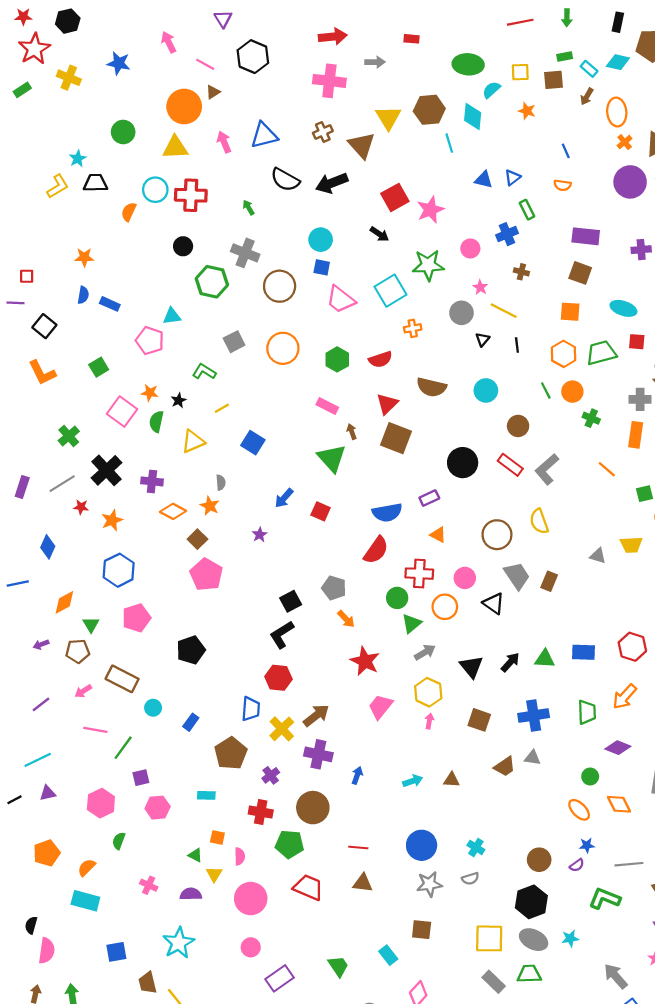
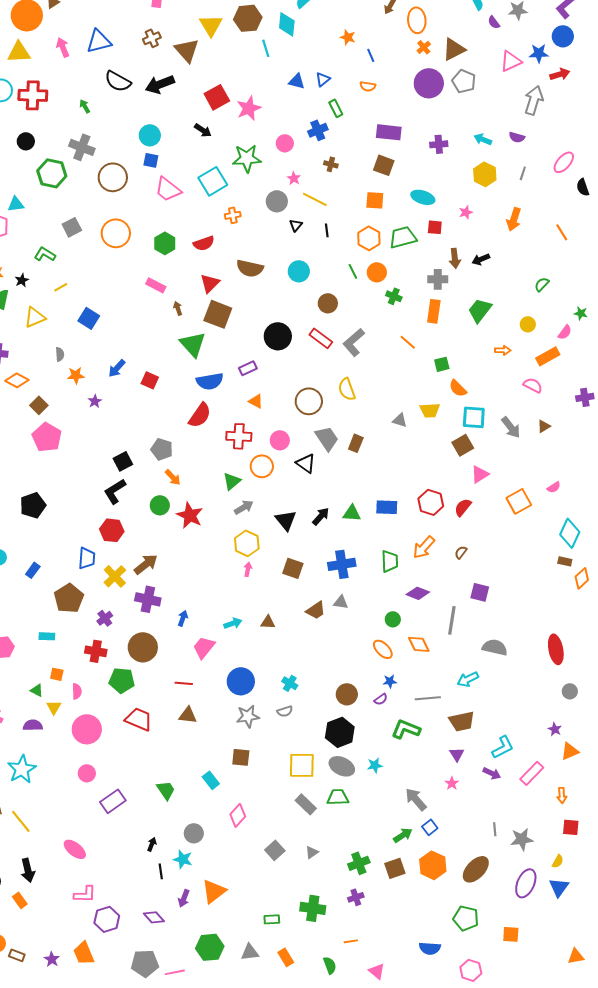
orange star: (527, 111) -> (348, 37), moved
green triangle: (332, 458) -> (193, 344), moved
orange star: (210, 506) -> (76, 375), moved, turned -30
green circle: (397, 598) -> (160, 505), moved
pink trapezoid: (380, 707) -> (204, 647), moved

